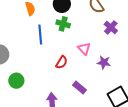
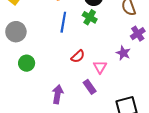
pink triangle: (84, 49) -> (100, 67), moved
purple star: (104, 62) -> (123, 53), moved

